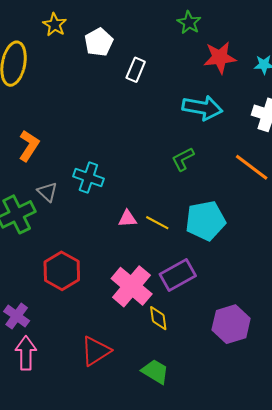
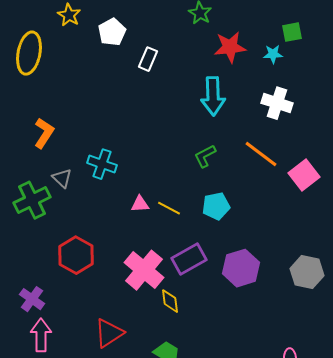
cyan arrow: (202, 108) -> (213, 96), turned 78
green L-shape: (183, 159) -> (205, 156), moved
cyan pentagon: (205, 221) -> (216, 206), size x0.7
purple hexagon: (231, 324) -> (241, 268), moved

